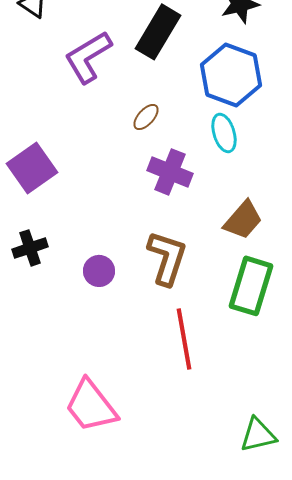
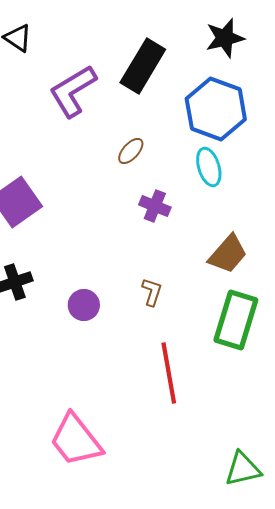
purple cross: (170, 172) -> (155, 206), size x0.7
brown L-shape: (167, 258) -> (152, 292), size x0.5

